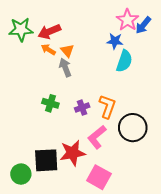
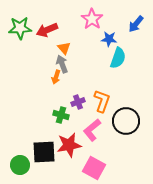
pink star: (127, 20) -> (92, 19), moved
orange arrow: (48, 50) -> (56, 77), moved, turned -104
green cross: (50, 103) -> (61, 115), moved

